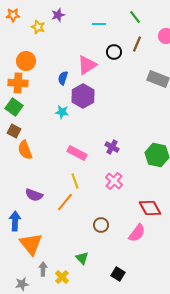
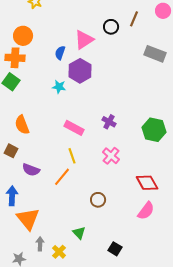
brown square: (14, 131) -> (11, 151), moved
pink semicircle: (137, 233) -> (146, 211), moved

